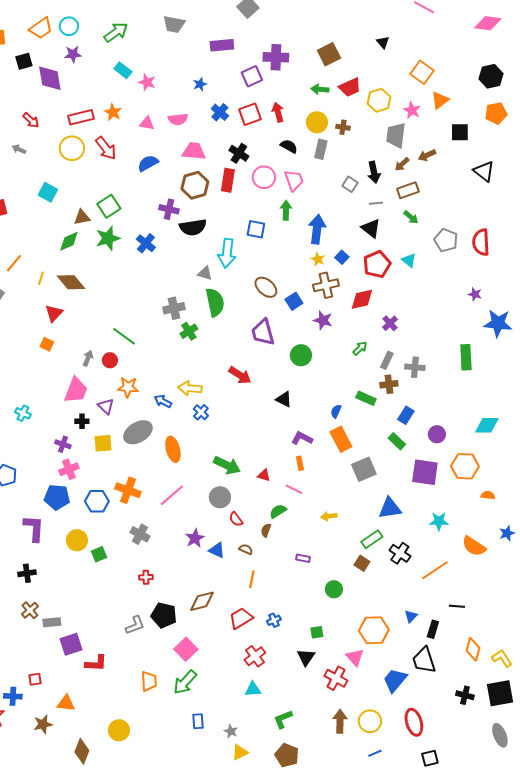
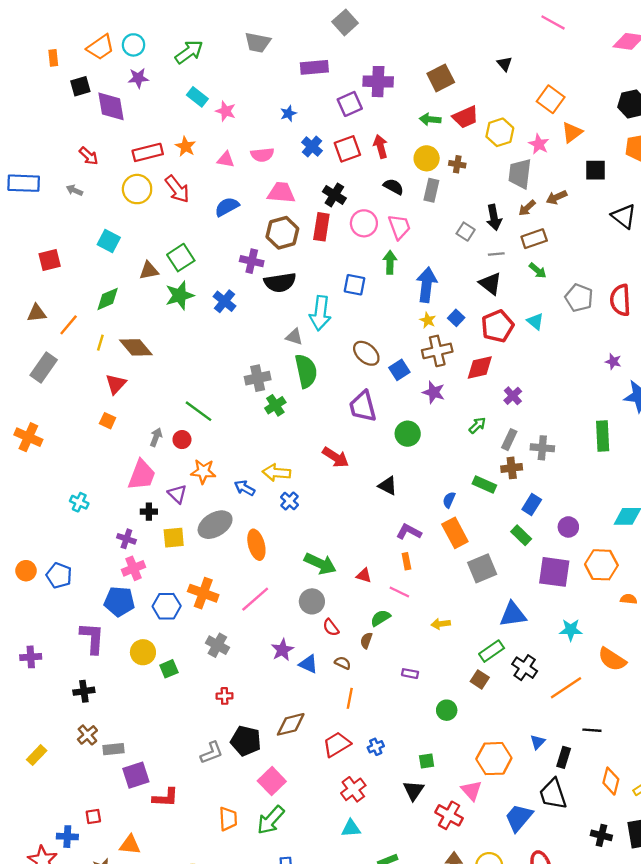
green diamond: (69, 241) -> (108, 299), moved

